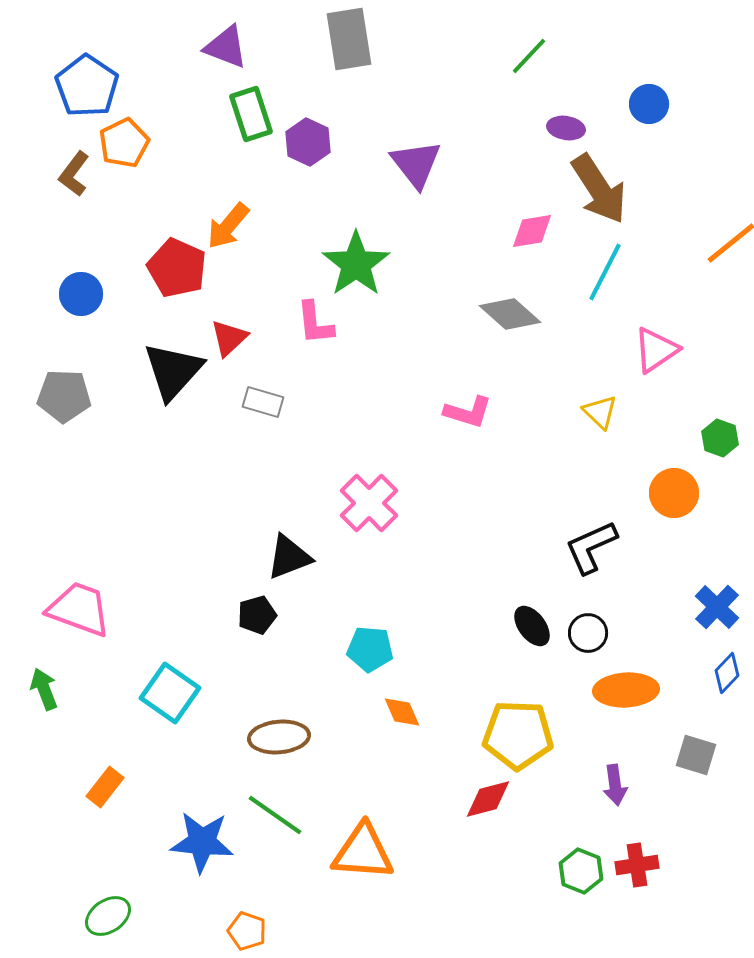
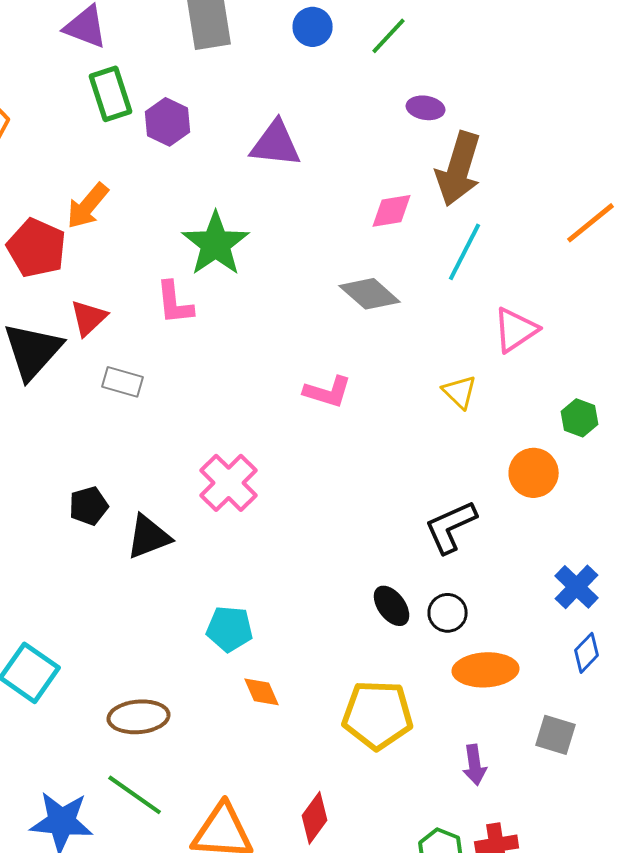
blue circle: (649, 104) -> (313, 27), moved
purple triangle: (416, 164) -> (276, 144), turned -46
brown arrow: (599, 189) -> (459, 169), turned 50
black pentagon: (257, 615) -> (89, 506), moved
red diamond: (488, 799) -> (315, 818), moved, turned -39

